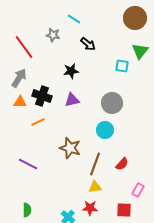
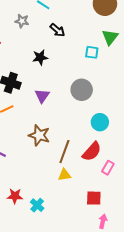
purple triangle: (72, 100) -> (42, 96), moved, turned -42
cyan circle: (105, 130) -> (100, 122), moved
red semicircle: (122, 164) -> (92, 152), size x1.5
pink rectangle: (138, 190) -> (108, 168), moved
red star: (90, 208) -> (15, 196), moved

